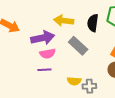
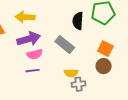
yellow arrow: (64, 21) -> (25, 17), moved
yellow semicircle: (74, 81) -> (71, 73), moved

